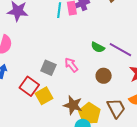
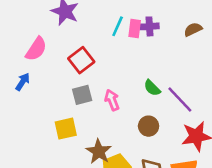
gray square: (48, 68) -> (82, 95), turned 35
red square: (29, 86) -> (81, 60), moved

